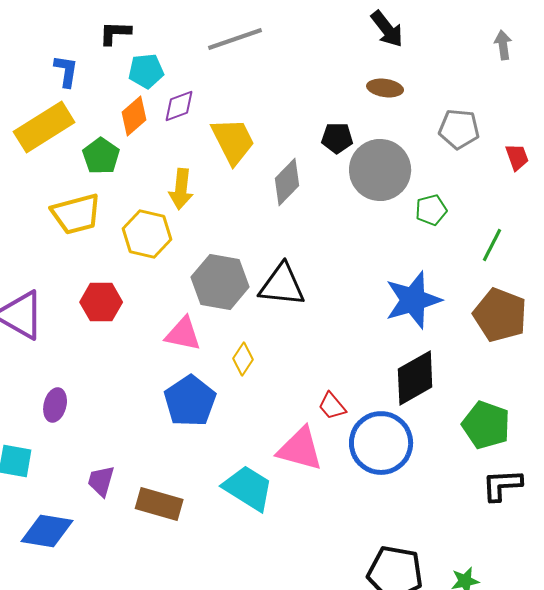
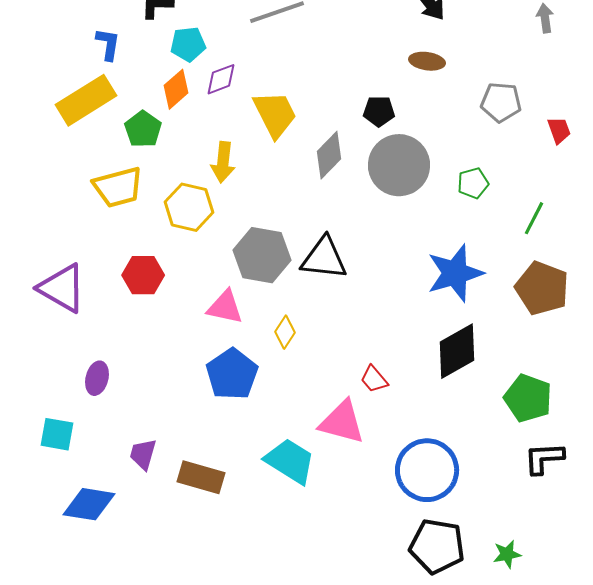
gray circle: (380, 170) -> (399, 165), moved
blue circle: (381, 443) -> (427, 470), moved

